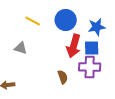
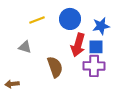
yellow line: (33, 21) -> (37, 20), turned -49
brown semicircle: (63, 77) -> (55, 67), moved, size x1.5

